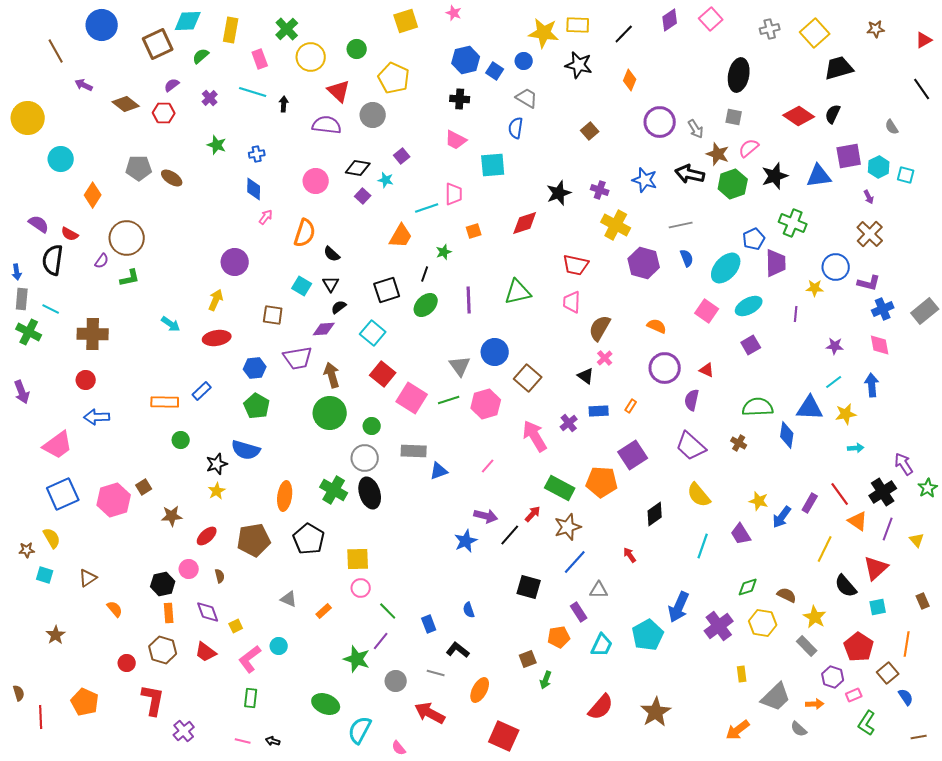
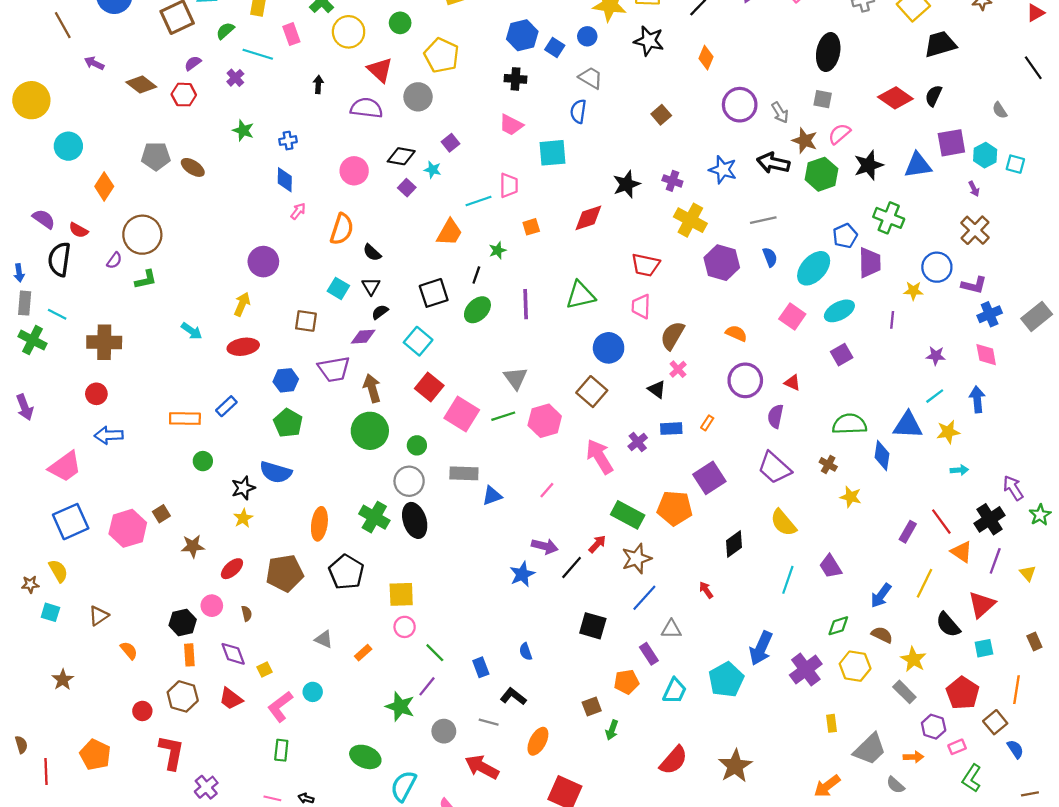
cyan line: (253, 92) -> (258, 54), moved
blue circle: (495, 352) -> (609, 348), moved
yellow star: (759, 501) -> (851, 497), moved
blue arrow: (782, 517) -> (881, 596), moved

